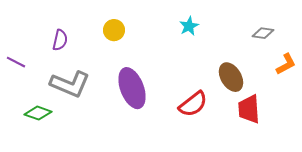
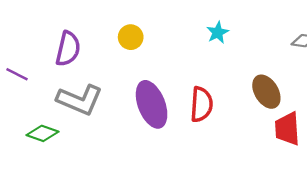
purple semicircle: (60, 40) -> (68, 49), size x1.4
red semicircle: (193, 104) -> (201, 104), moved, turned -48

